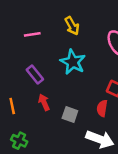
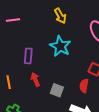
pink line: (32, 34) -> (13, 20), moved
purple rectangle: (35, 74) -> (28, 56), turned 42

